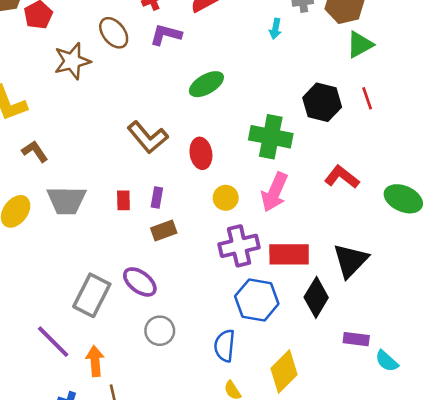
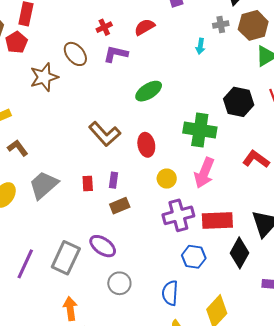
gray trapezoid: (66, 200) -> (44, 185), turned 140
blue hexagon: (257, 300) -> (194, 257), size x0.7
purple line: (53, 342) -> (25, 264), moved, turned 72

